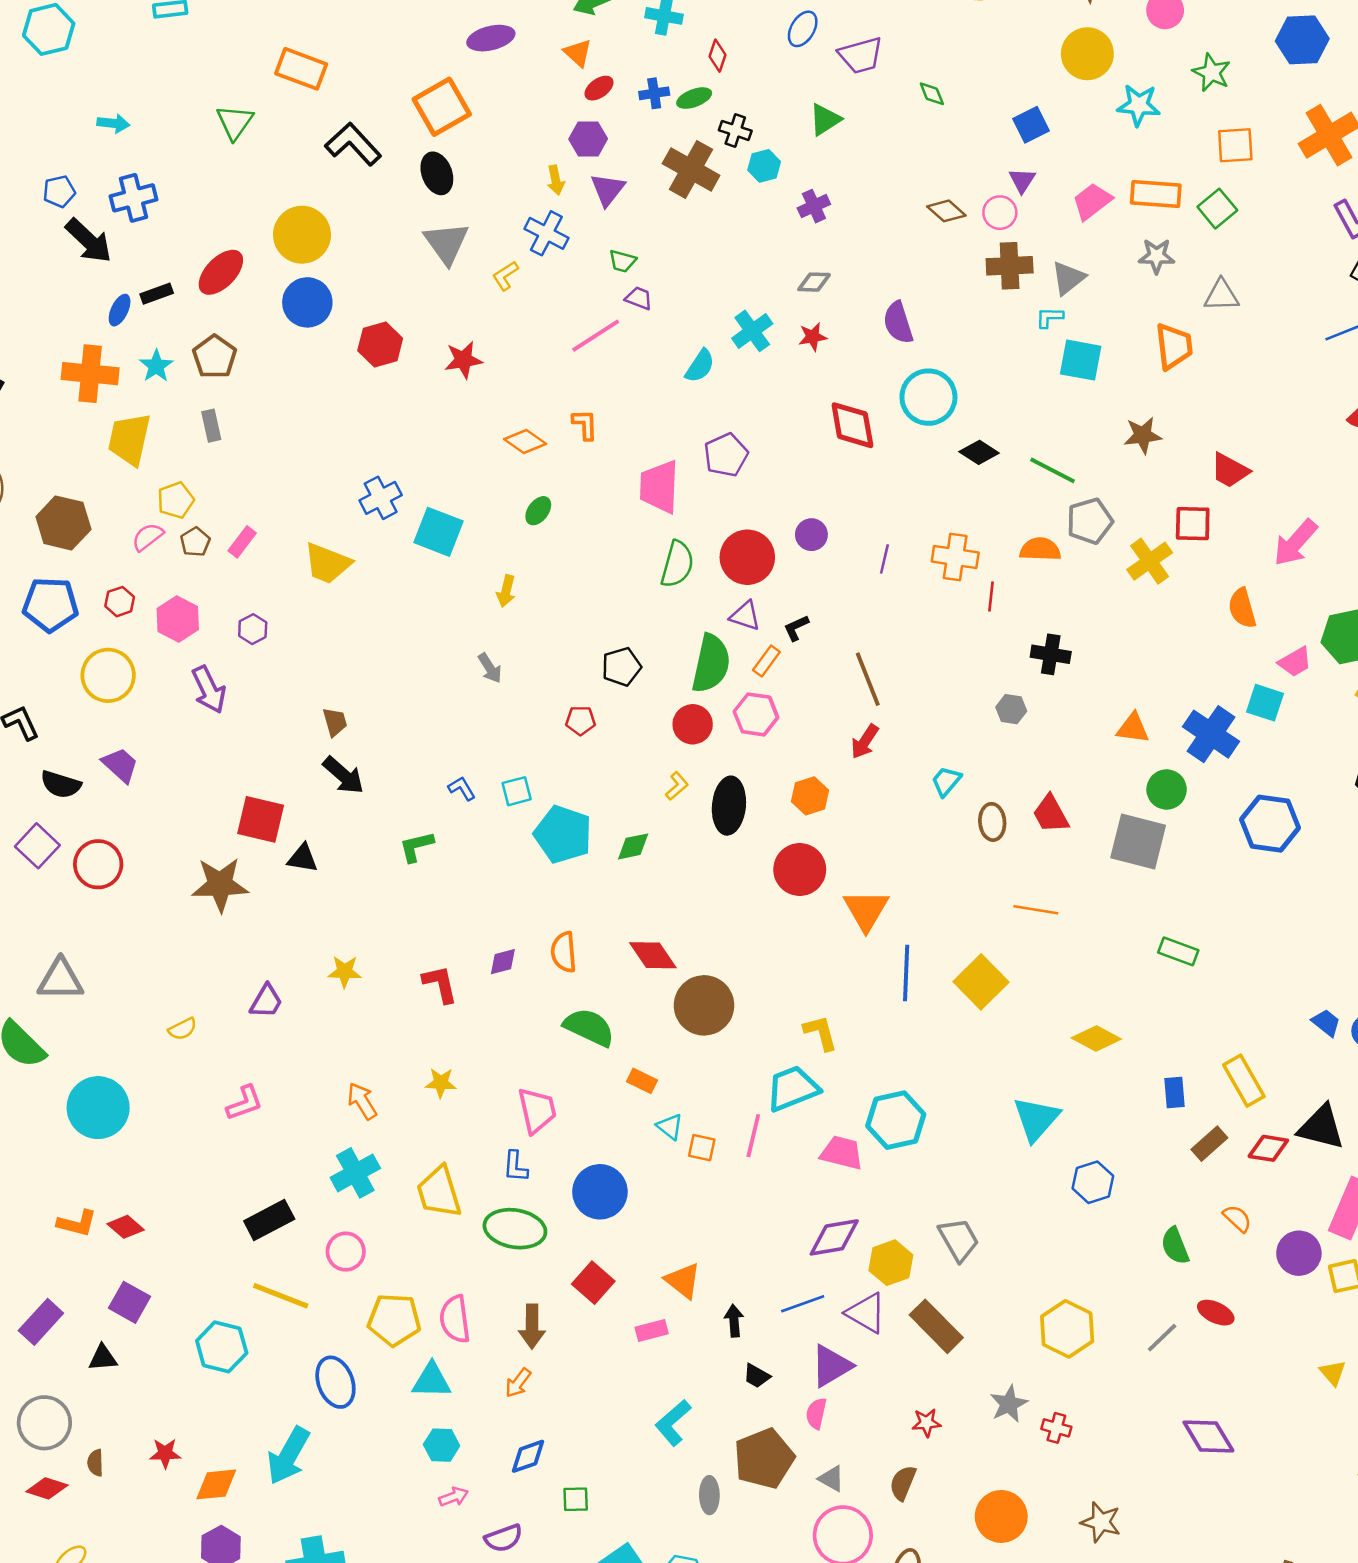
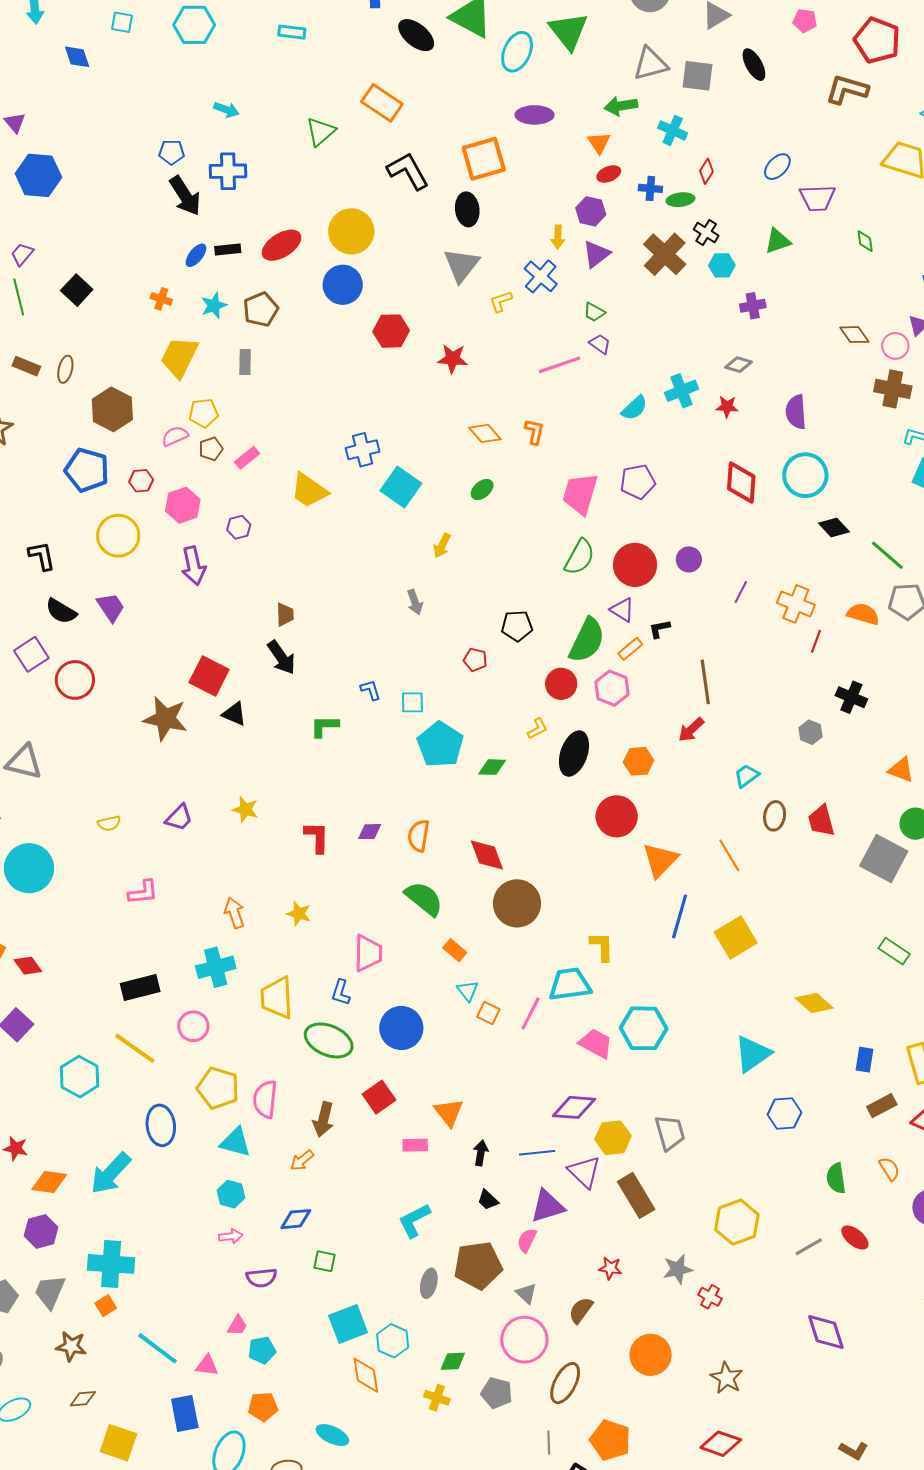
orange cross: (90, 374) -> (161, 299), size x0.5
orange line: (1036, 910) -> (729, 855), moved, turned 36

